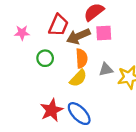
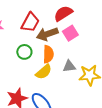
pink square: (104, 33) -> (70, 33), turned -35
green circle: (45, 58) -> (24, 52), moved

